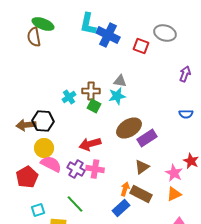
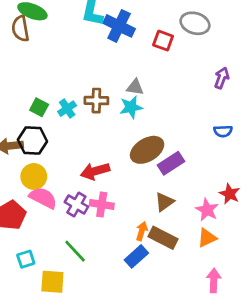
green square: (94, 106) -> (39, 107), moved

